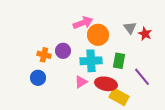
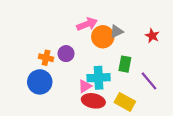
gray triangle: (130, 28) -> (116, 32), moved, turned 40
cyan cross: (91, 61) -> (99, 78), moved
blue circle: (38, 78) -> (40, 82), size x1.5
red ellipse: (106, 84) -> (93, 101), moved

